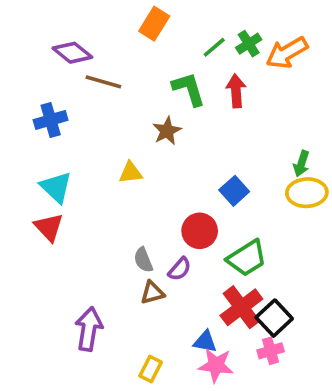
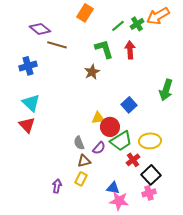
orange arrow: (287, 53) -> (158, 16), moved
green arrow: (301, 164) -> (166, 90), size x1.5
yellow triangle: (131, 173) -> (98, 118), moved
yellow ellipse: (307, 193) -> (150, 141), moved
green trapezoid: (247, 258) -> (121, 141), moved
red cross: (241, 307) -> (133, 160), moved, size x0.6
purple arrow: (89, 329) -> (57, 186), moved, size x0.6
yellow rectangle: (151, 369) -> (81, 179), moved

